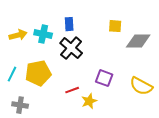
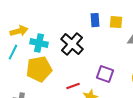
blue rectangle: (69, 24) -> (95, 20), moved
cyan cross: (43, 34) -> (39, 43), moved
cyan line: (12, 74) -> (13, 52), moved

